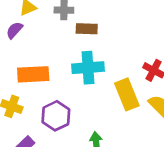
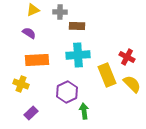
purple semicircle: (14, 30) -> (29, 33), moved, turned 80
purple hexagon: (56, 116) -> (67, 92), moved

